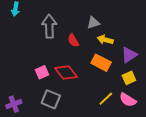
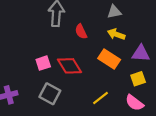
gray triangle: (93, 23) -> (114, 12), moved
purple triangle: (129, 55) -> (141, 53), turned 30
yellow line: (106, 99) -> (101, 98), moved

